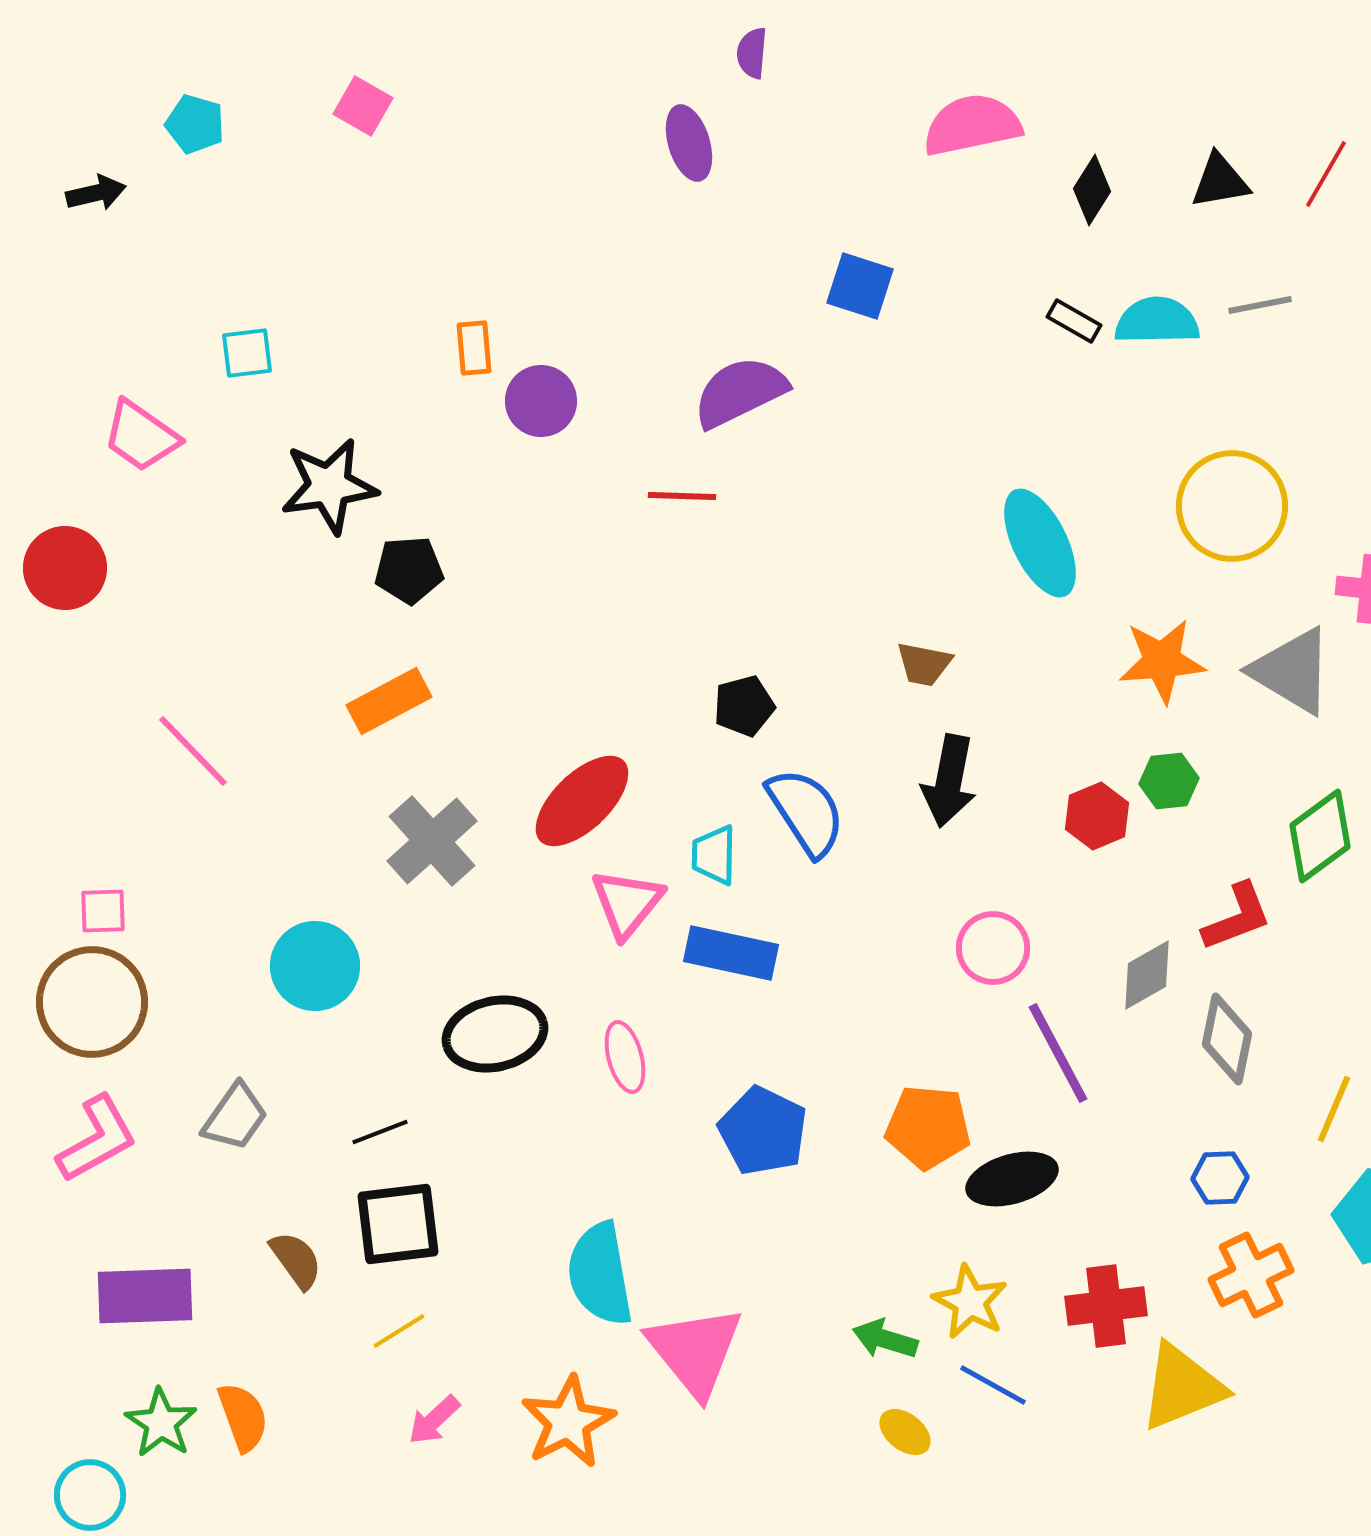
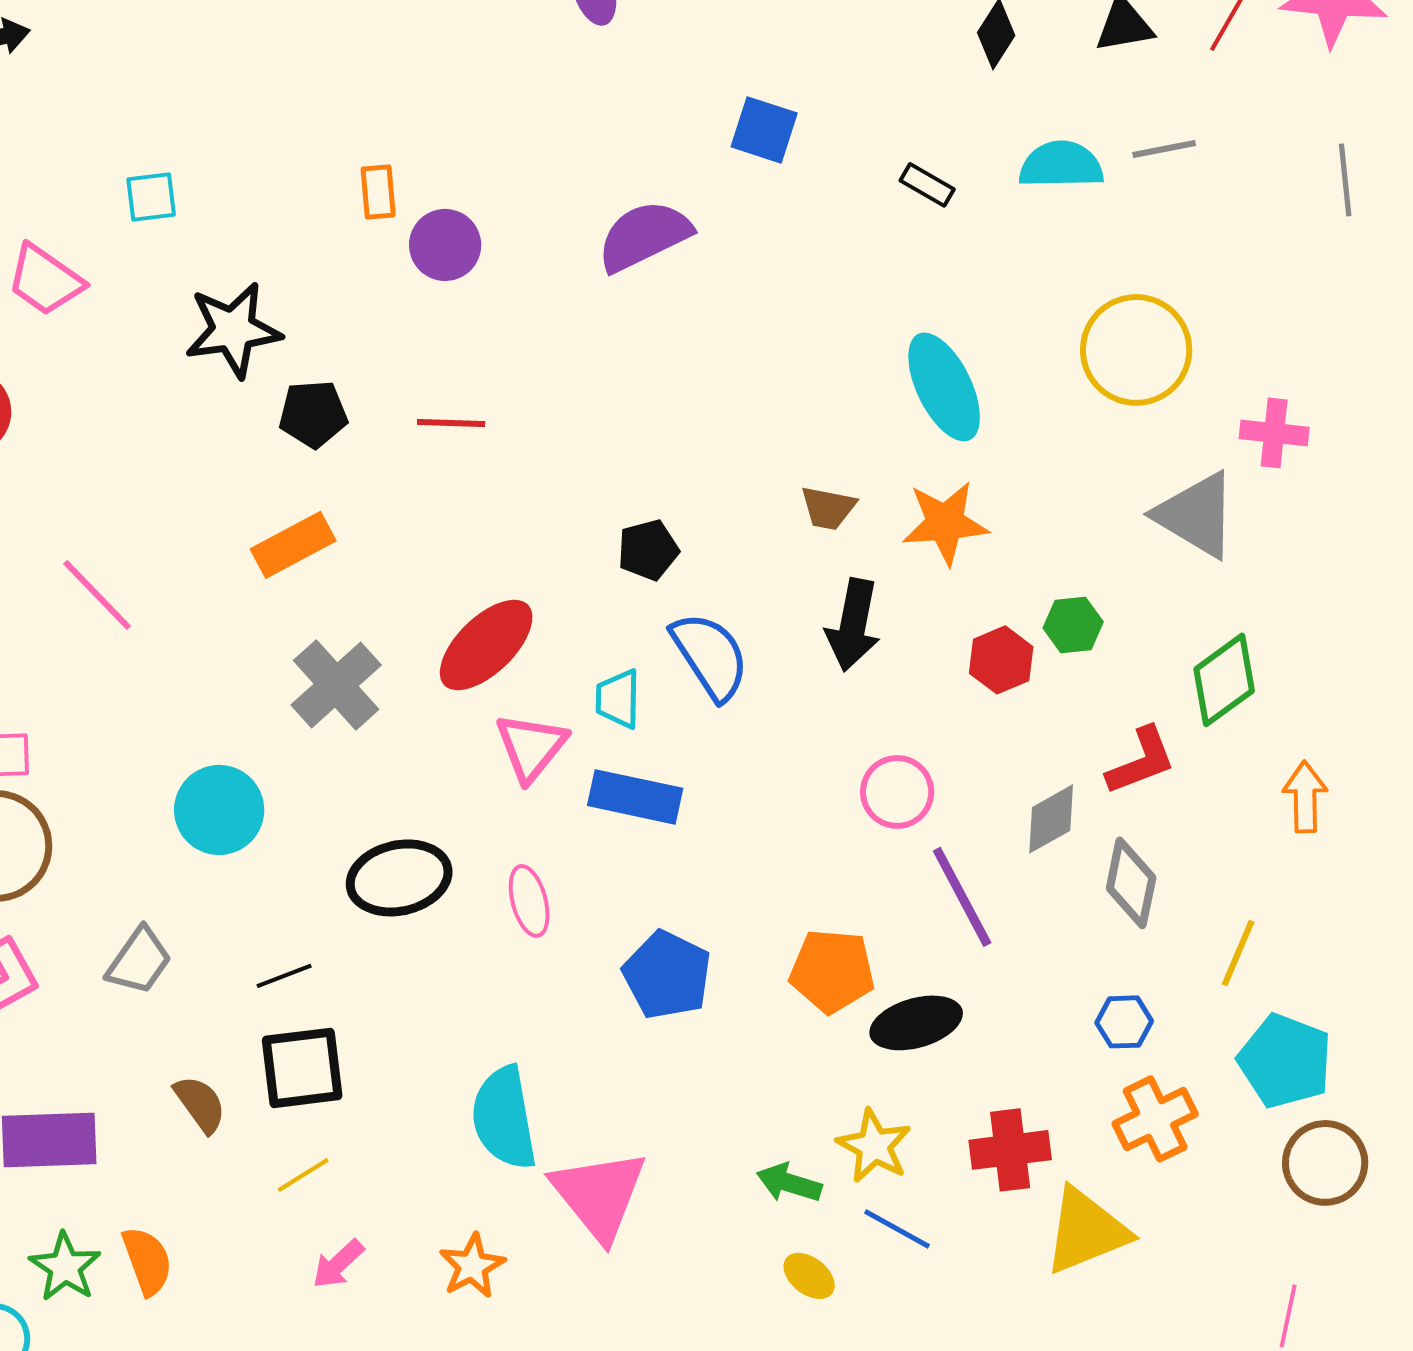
black rectangle: (1074, 321) -> (927, 185), moved
red line: (682, 496) -> (451, 423), moved
orange star: (1162, 661) -> (945, 523), moved
orange star: (568, 1422) -> (472, 1266), size x0.7

